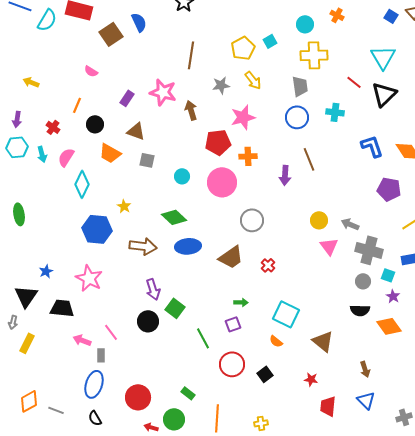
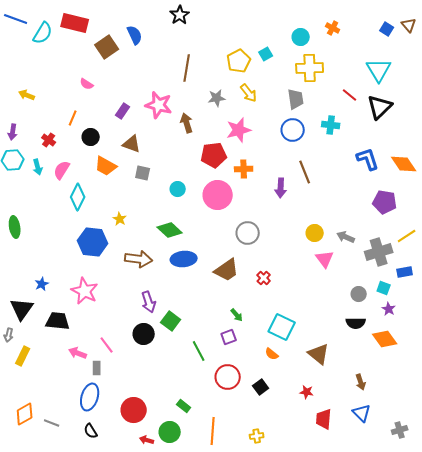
gray cross: (369, 250) -> (379, 252), moved, turned -32
green arrow: (241, 302) -> (237, 315), turned 48

